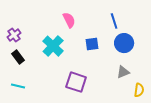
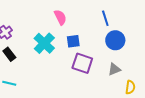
blue square: (92, 44) -> (73, 41), moved
purple square: (76, 82) -> (82, 63), moved

